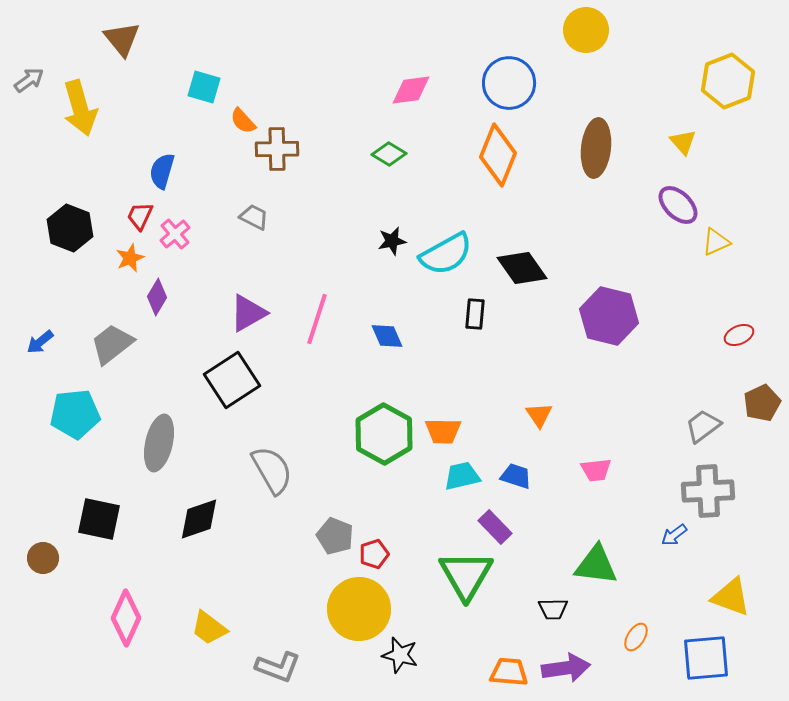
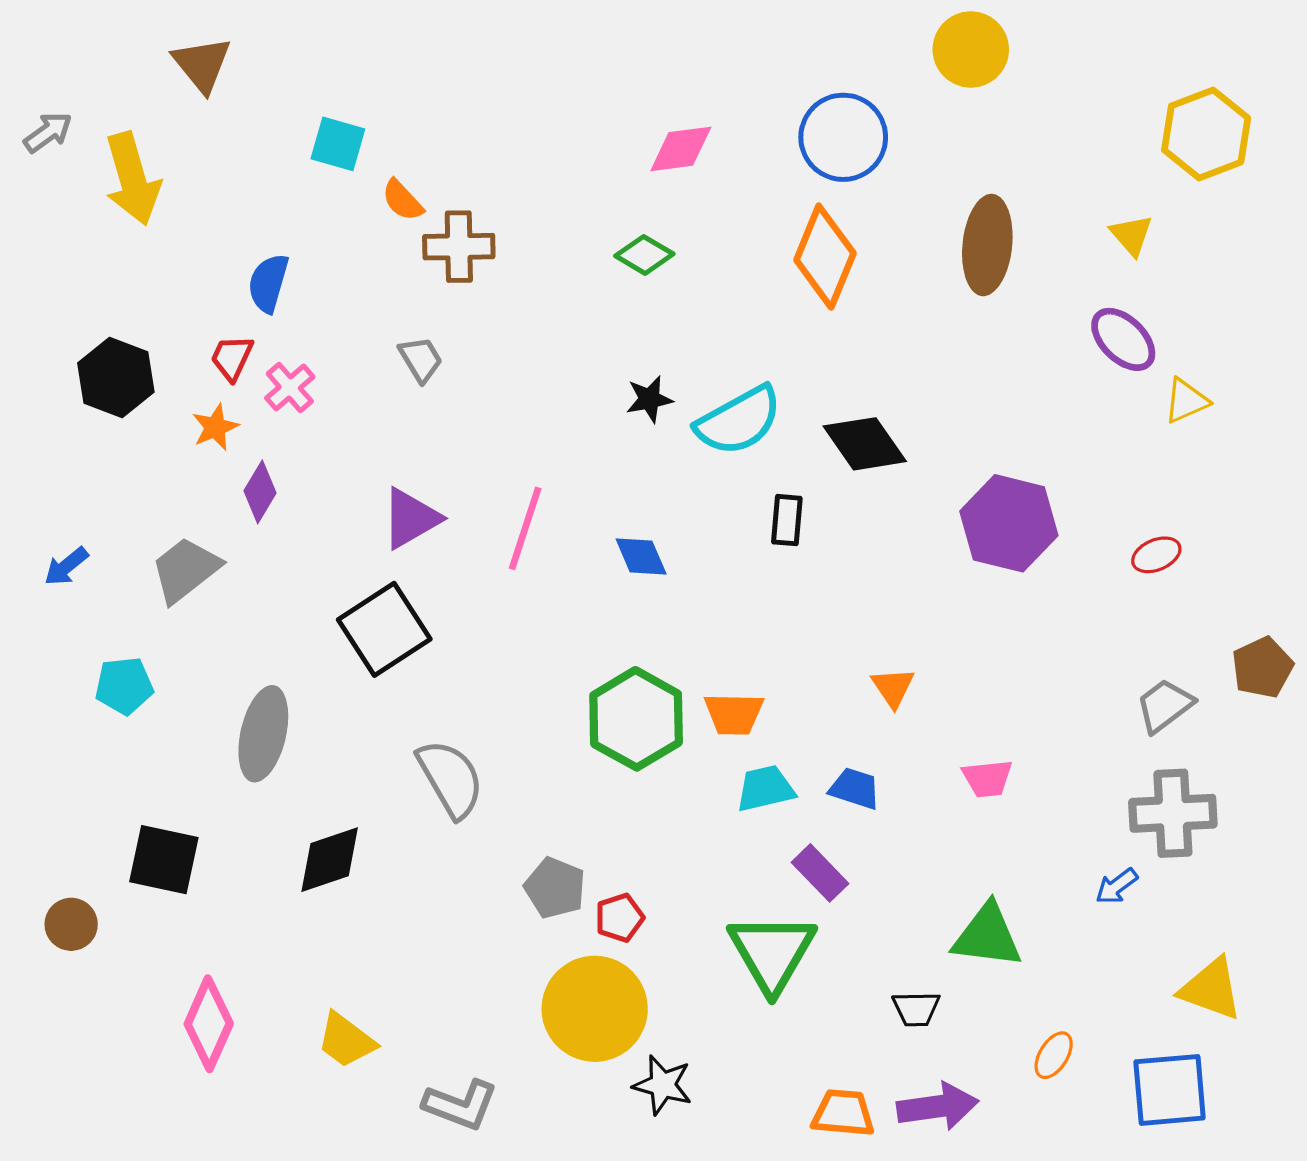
gray trapezoid: (254, 217) -> (421, 359), turned 32
red ellipse: (739, 335) -> (1156, 555), moved
cyan pentagon: (75, 414) -> (124, 686), size x0.7

